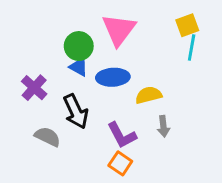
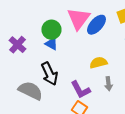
blue ellipse: (113, 77) -> (96, 25), moved, turned -45
purple cross: (34, 88) -> (17, 45), moved
gray semicircle: (48, 137) -> (30, 91), size x1.4

